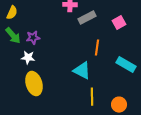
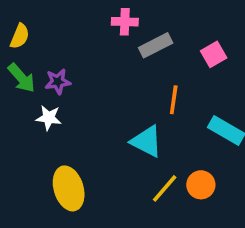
yellow ellipse: (34, 84) -> (69, 188), moved
yellow line: (92, 97) -> (165, 188), turned 42
orange circle: (119, 105) -> (201, 185), moved

